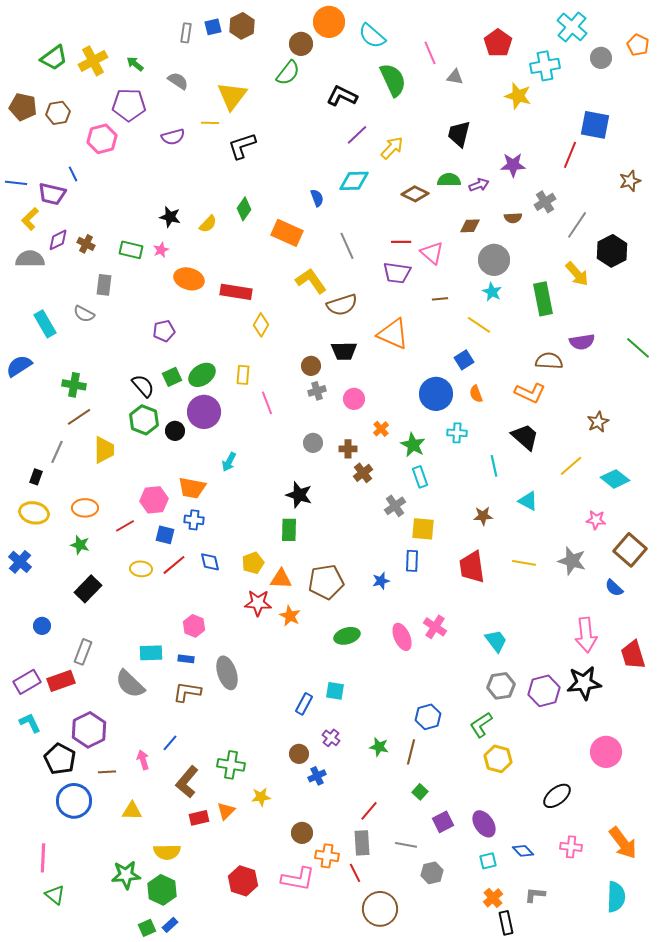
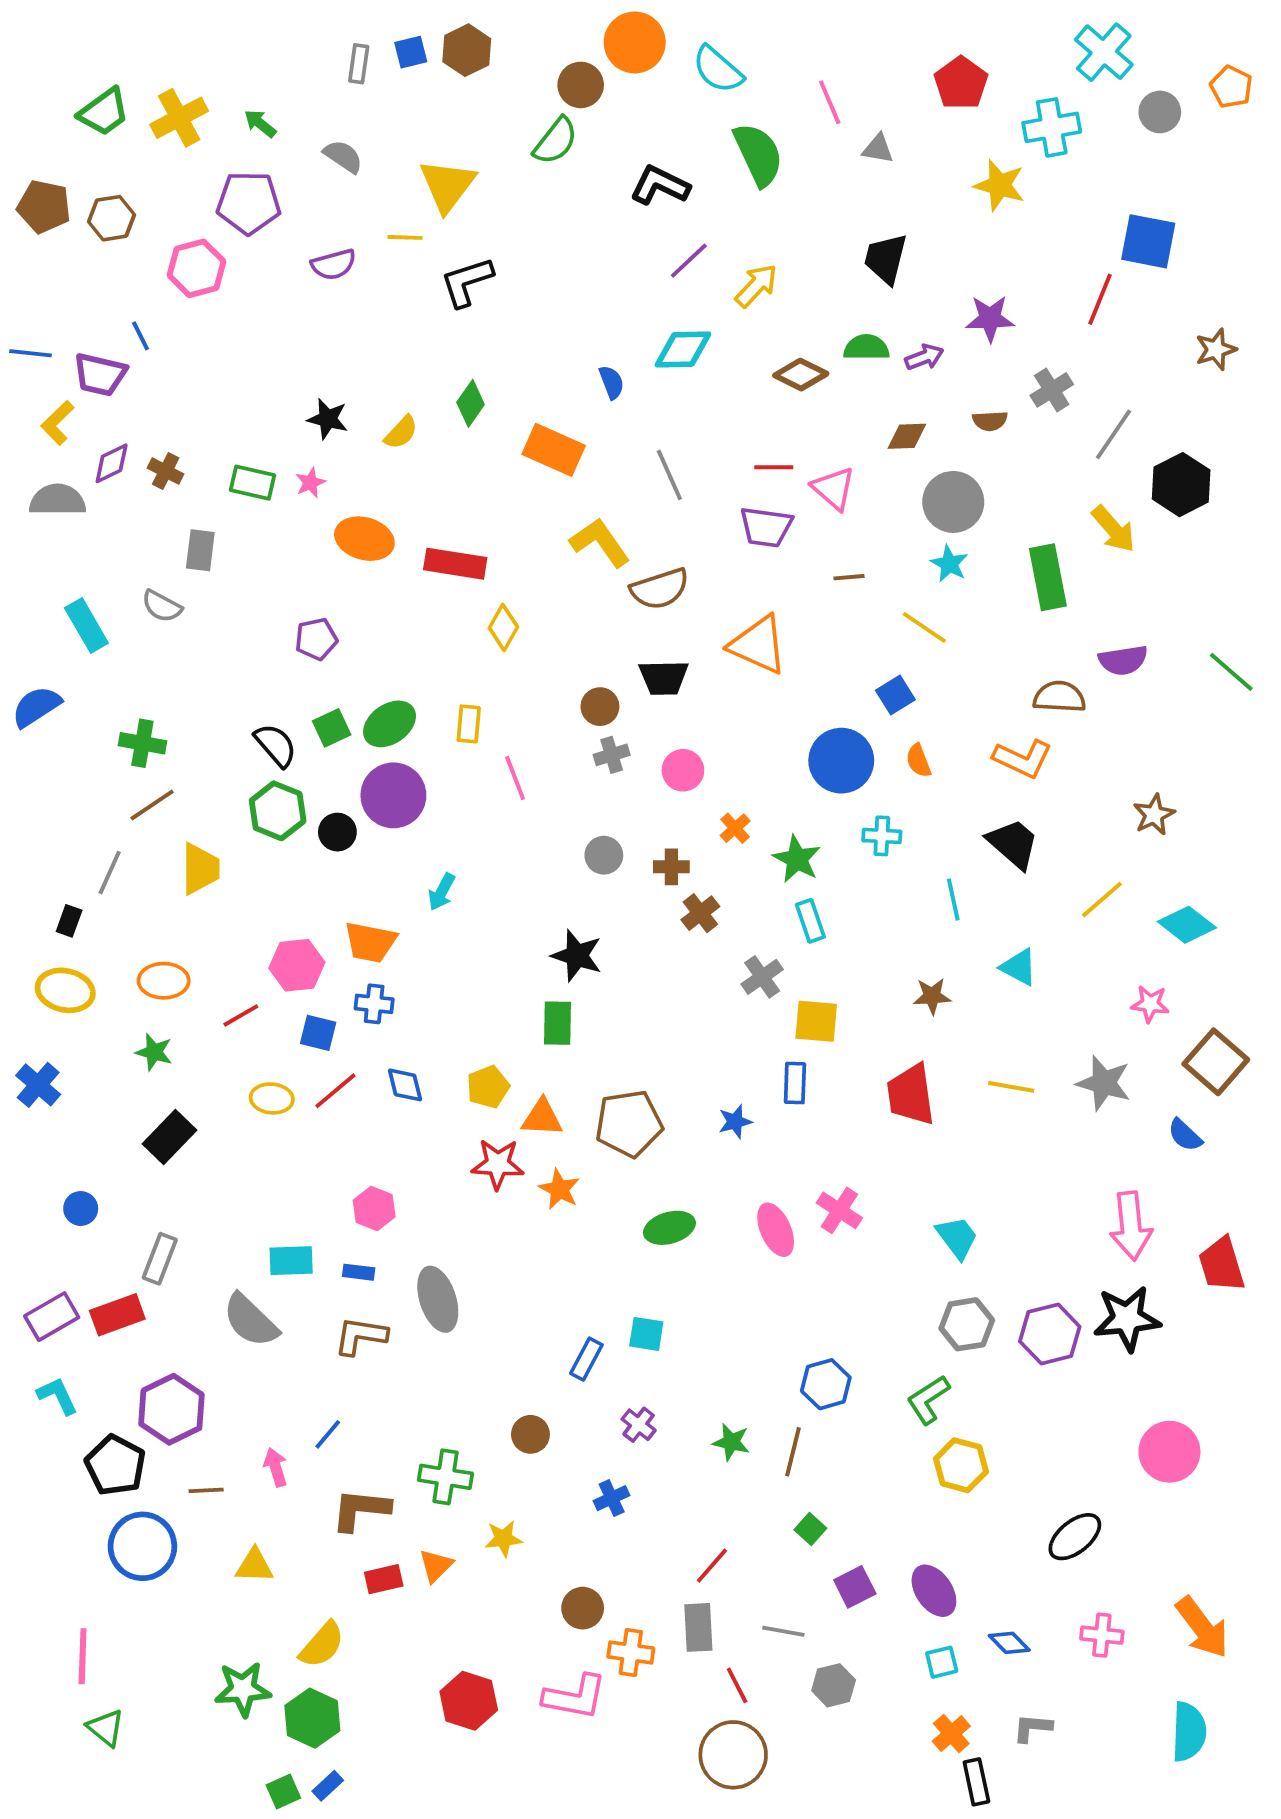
brown circle: (299, 754) -> (530, 1434), moved
brown L-shape: (187, 782) -> (361, 1510), turned 56
yellow semicircle: (167, 852) -> (322, 1645), turned -48
red line: (355, 873) -> (737, 1685), moved

